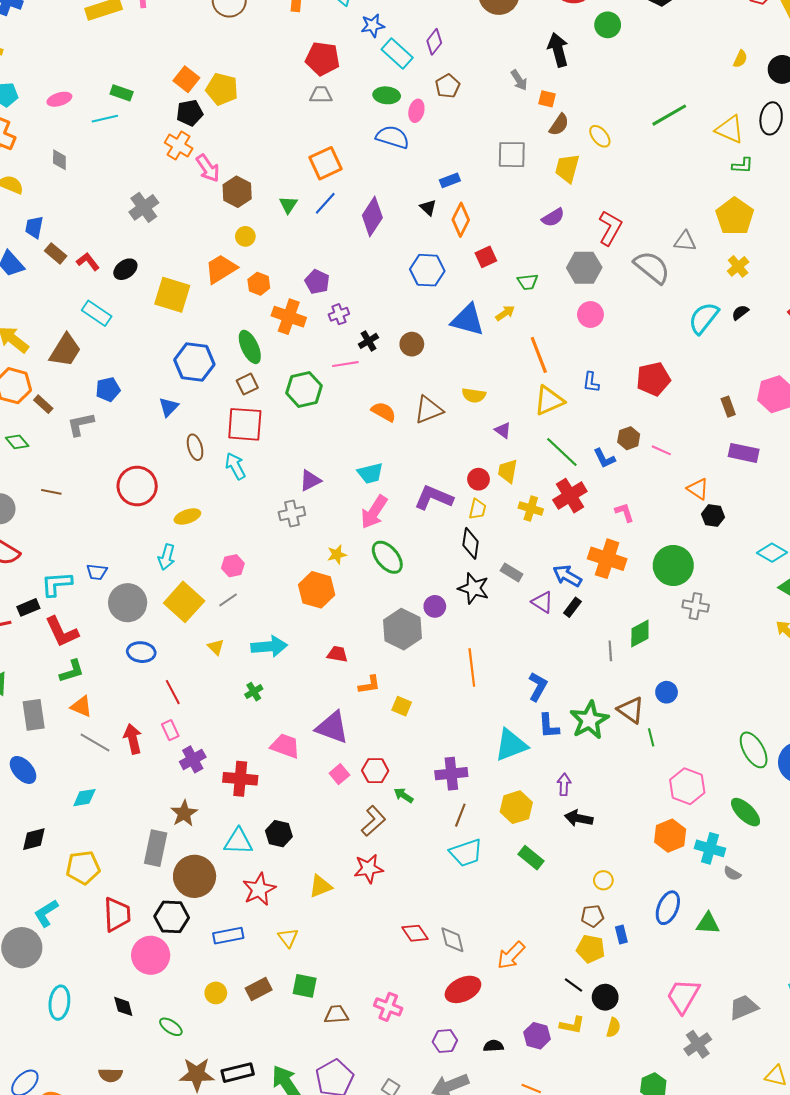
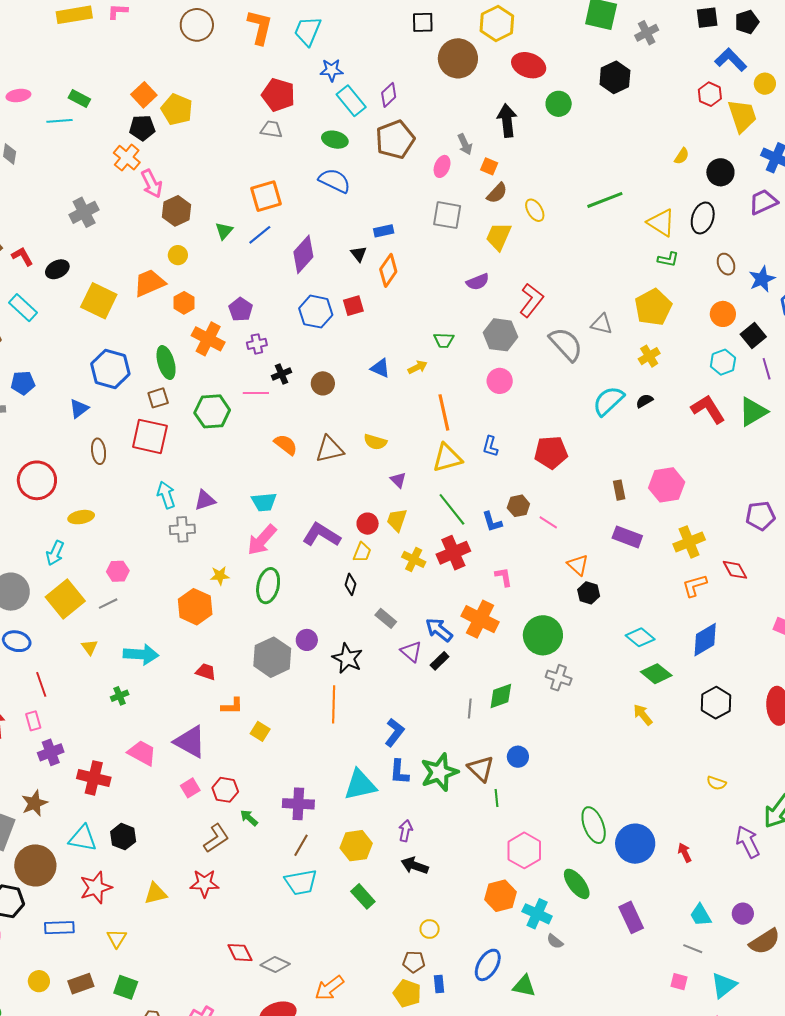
brown pentagon: (448, 86) -> (395, 140), size x1.6
pink ellipse: (416, 111) -> (442, 166), moved
red square: (486, 257) -> (353, 306), moved
blue hexagon: (427, 270) -> (316, 312), moved
blue triangle: (468, 320) -> (380, 368), size x0.6
cyan arrow: (235, 466) -> (166, 495), moved
black diamond: (471, 543) -> (350, 584), size x0.7
green ellipse: (387, 557) -> (268, 586), turned 44
black star: (474, 588) -> (347, 658), moved
gray diamond: (452, 940) -> (275, 964), turned -60

